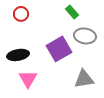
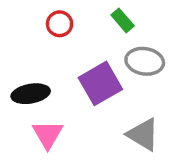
red circle: (21, 14) -> (60, 24), moved
gray triangle: (84, 79) -> (143, 135), turned 40

